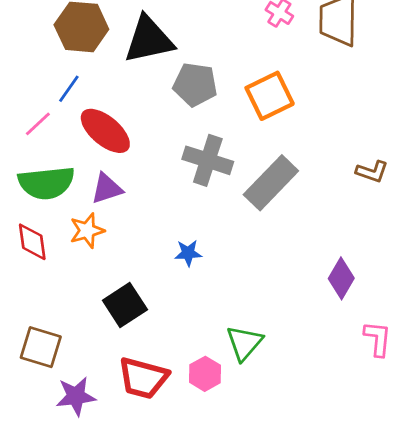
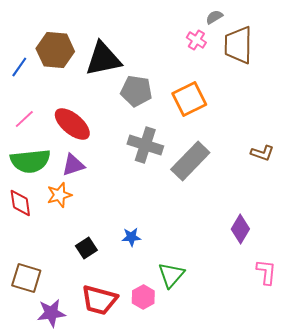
blue line: (69, 89) -> (19, 67), moved
blue star: (188, 253) -> (131, 237), moved
black square: (125, 305) -> (86, 248), size x0.7

